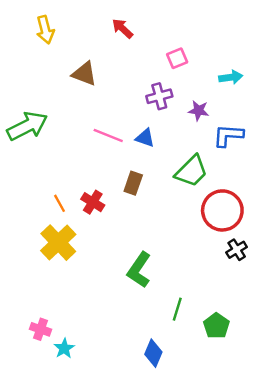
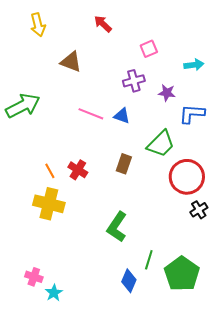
brown rectangle: (133, 183) -> (124, 164), moved
yellow cross: (58, 243) -> (49, 204), turned -32
green pentagon: (216, 326) -> (182, 274), size x1.6
blue diamond: (153, 353) -> (129, 281), moved

